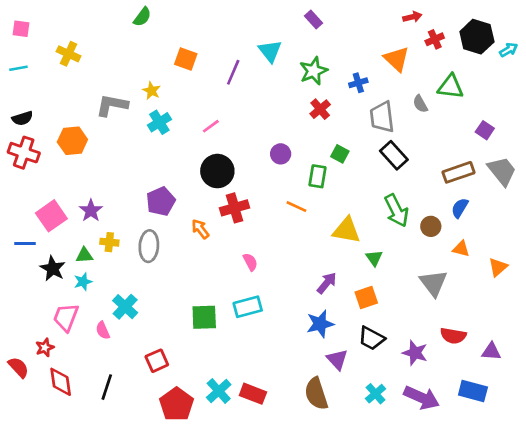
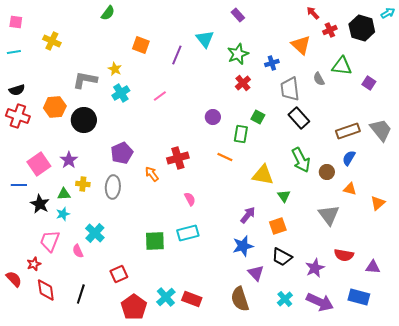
red arrow: (412, 17) -> (313, 13), turned -120
cyan arrow: (509, 50) -> (388, 13), moved
purple square: (485, 130) -> (369, 83), moved
black circle: (217, 171) -> (84, 120), moved
purple star: (415, 353) -> (315, 268), turned 30

